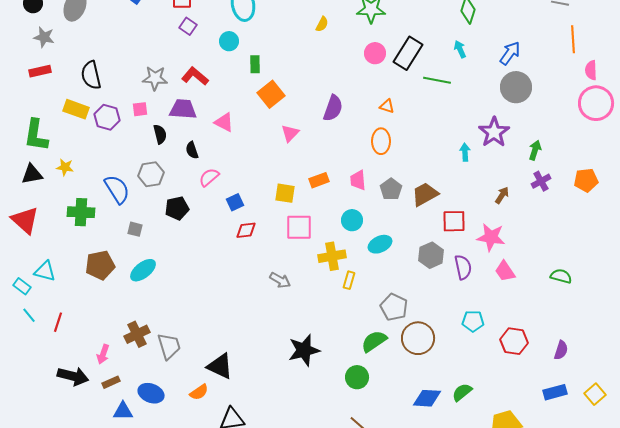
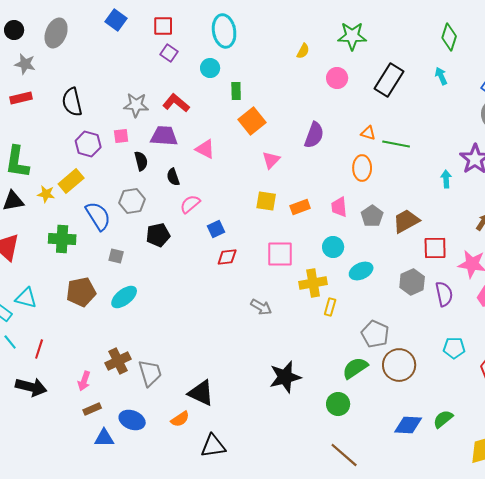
pink circle: (375, 53) -> (337, 78), moved
green line: (437, 80) -> (396, 144), moved
yellow rectangle: (76, 109) -> (71, 181), moved, turned -60
yellow square: (285, 193) -> (266, 201), moved
black arrow: (73, 376) -> (31, 387), moved

